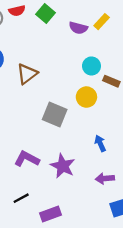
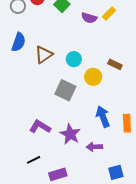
cyan circle: (91, 66) -> (74, 59), moved
blue arrow: (100, 143) -> (103, 117), size x1.5
purple arrow: (105, 178) -> (94, 147), moved

